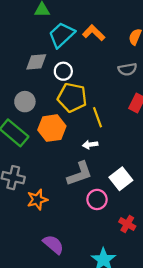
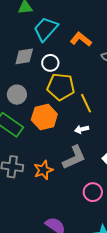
orange L-shape: (94, 33) -> (81, 39), moved
pink circle: (97, 199) -> (93, 192), moved
orange star: (37, 200) -> (43, 170), moved

